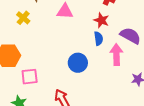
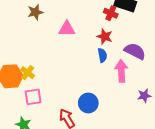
yellow cross: (23, 18) -> (28, 73), moved
blue circle: (78, 63) -> (88, 103), moved

